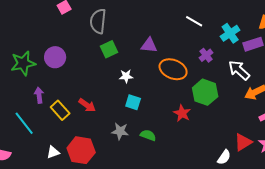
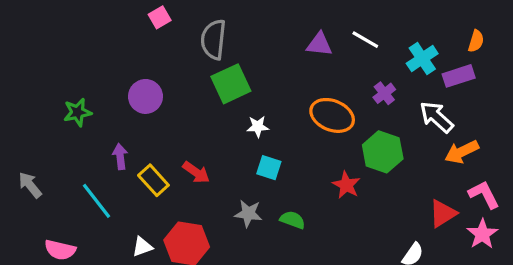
purple triangle: (149, 45) -> (319, 44), moved
green square: (109, 49) -> (231, 84), size x1.4
green star: (23, 63) -> (77, 112), moved, size x0.7
red triangle: (243, 142) -> (443, 213), moved

